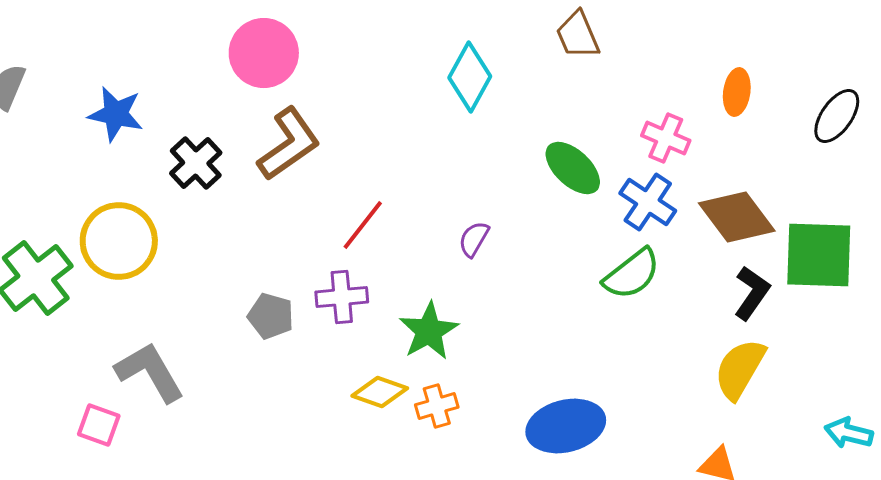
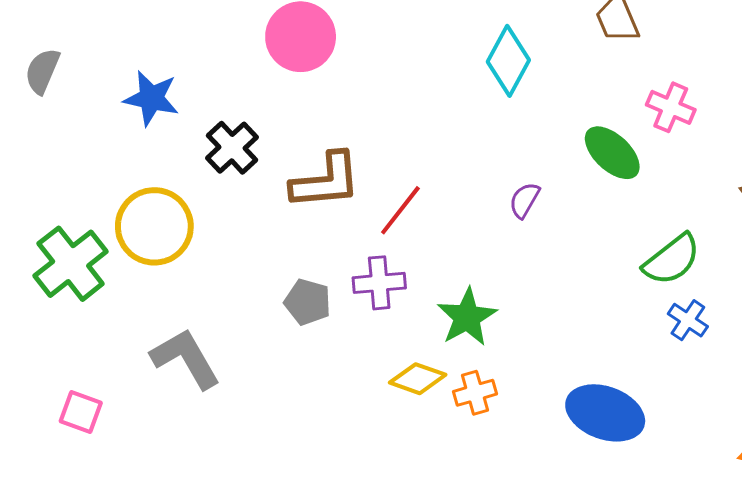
pink cross: (666, 138) -> (671, 107), moved
brown L-shape: (289, 144) -> (326, 181), moved, turned 30
blue cross: (648, 202) -> (688, 320), moved, size x0.7
purple semicircle: (474, 239) -> (524, 200), moved
pink square: (99, 425) -> (81, 412), moved
blue ellipse: (566, 426) -> (605, 413), turned 34

